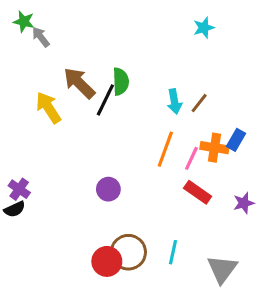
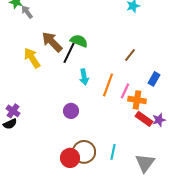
green semicircle: (121, 82) -> (79, 41), turned -66
cyan arrow: (175, 101) -> (84, 77), moved
orange cross: (214, 148) -> (137, 100), moved
red rectangle: (198, 192) -> (144, 119), moved

